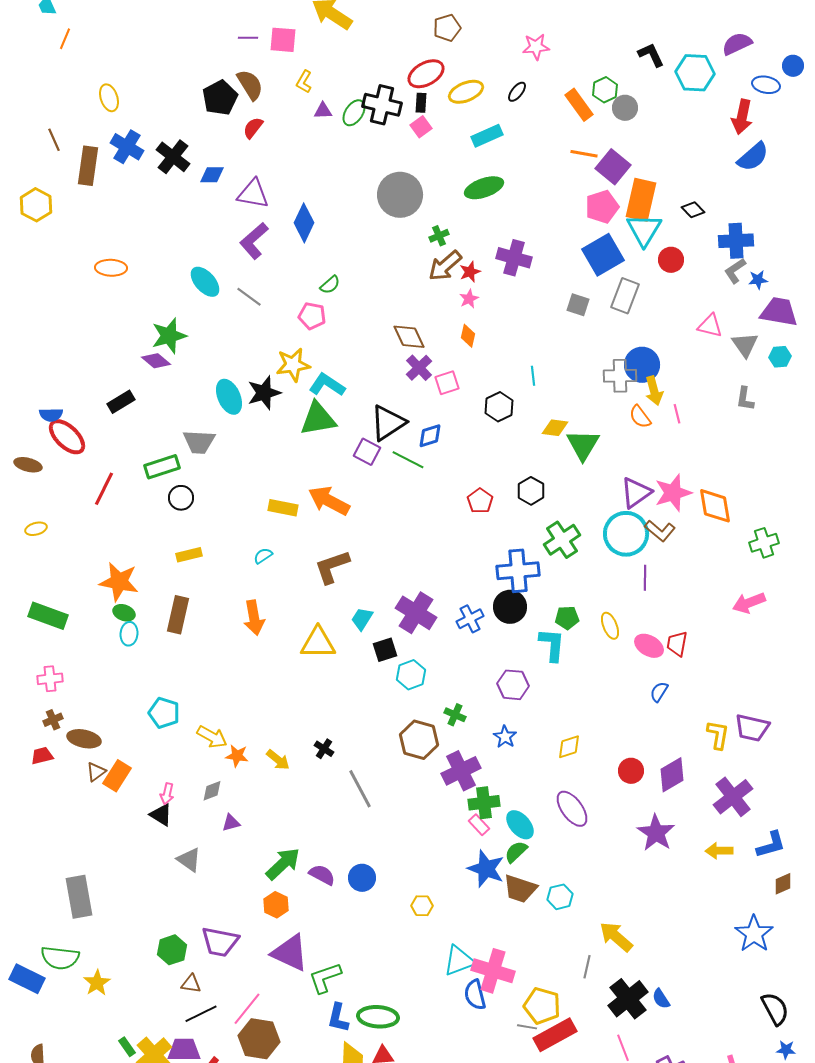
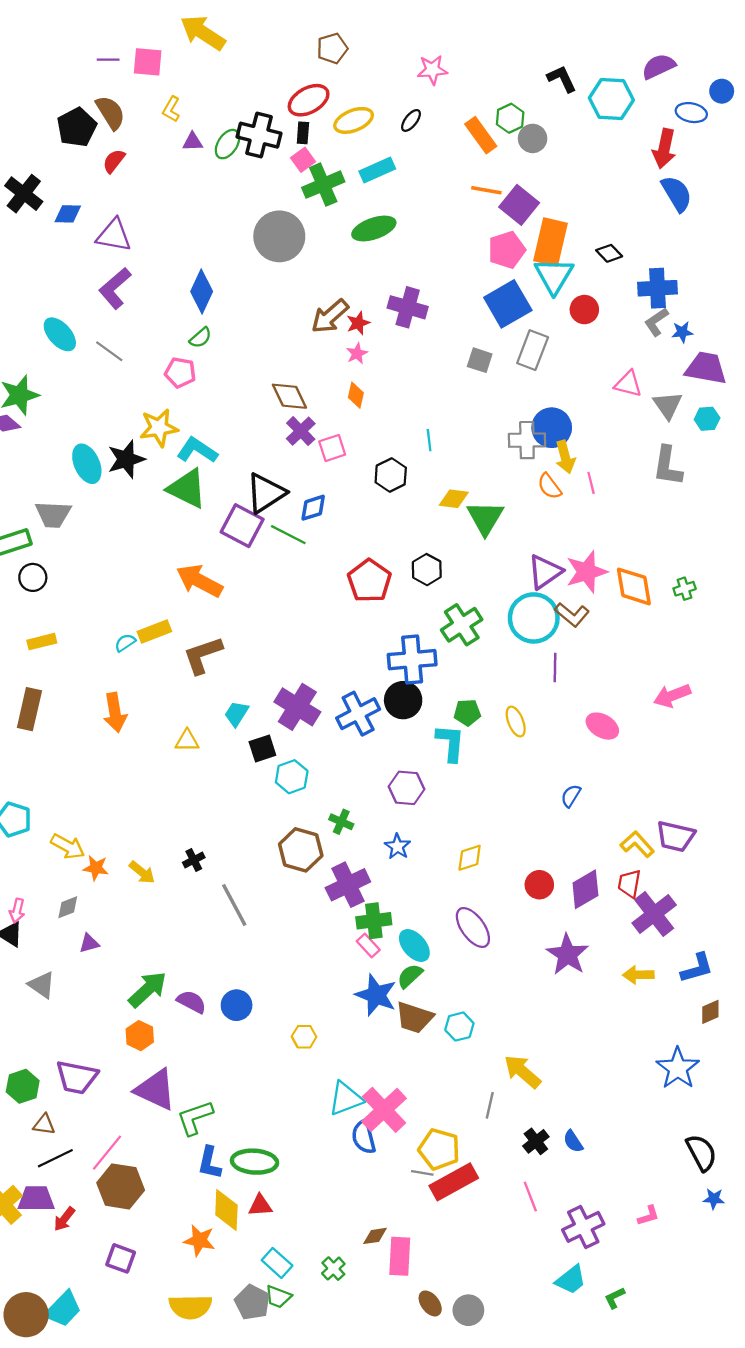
blue semicircle: (753, 157) -> (677, 194), turned -80
blue diamond: (304, 223) -> (202, 292), moved
green cross: (439, 236) -> (323, 185), moved, size x1.8
gray L-shape: (745, 399) -> (668, 466), size x1.5
green triangle: (318, 419) -> (187, 489), turned 36
purple square: (367, 452) -> (242, 526), size x1.4
red pentagon: (480, 501) -> (369, 581), size x1.5
yellow rectangle: (283, 508) -> (154, 631), moved, turned -32
green cross: (764, 543) -> (685, 589), moved, size x0.7
blue cross: (470, 619) -> (358, 714), size x1.4
yellow triangle: (318, 643) -> (187, 741), size x0.6
red trapezoid: (677, 644) -> (629, 884), moved
pink ellipse: (649, 646) -> (602, 726), moved
yellow L-shape: (718, 735) -> (637, 844), turned -52
black cross: (324, 749) -> (194, 860), turned 30
pink cross: (493, 971) -> (384, 1110), turned 30
black cross: (628, 999) -> (536, 1141), size x0.6

